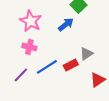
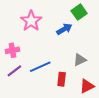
pink cross: (29, 47) -> (12, 50), moved, turned -32
red rectangle: (71, 65) -> (62, 79), moved, turned -64

